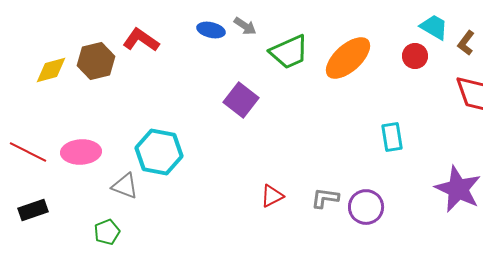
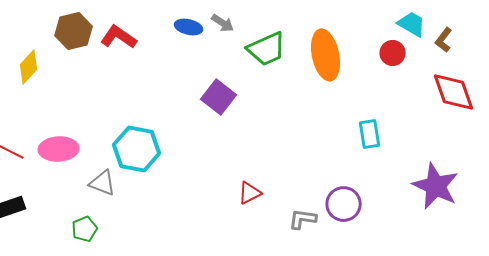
orange ellipse: (348, 58) -> (326, 55), turned -60
brown hexagon: (96, 61) -> (74, 31), moved
yellow diamond: (51, 70) -> (29, 67), turned -32
gray L-shape: (325, 198) -> (303, 219), moved

